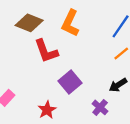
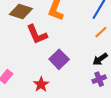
purple cross: (100, 107) -> (99, 79), moved, turned 32

